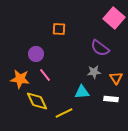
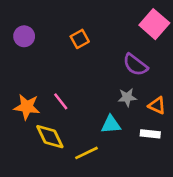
orange square: (59, 29) -> (80, 39), turned -32
purple circle: (36, 54) -> (24, 36), moved
orange triangle: (116, 78) -> (157, 105), turned -32

